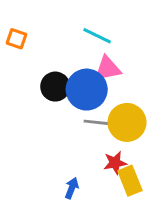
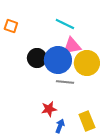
yellow circle: (127, 122) -> (87, 63), moved
red star: (115, 163) -> (49, 109), moved
blue arrow: (72, 188) -> (60, 126), moved

